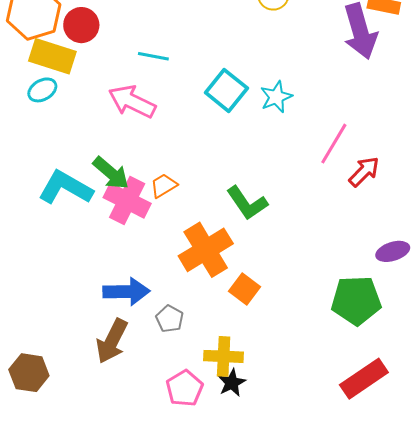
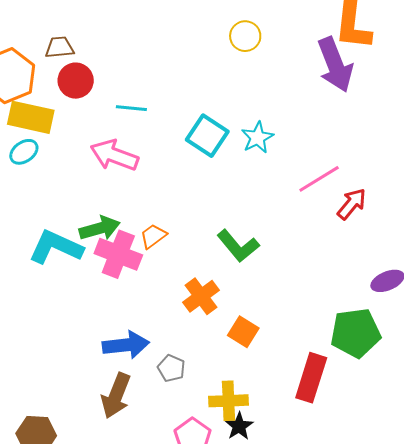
red circle: (81, 25) -> (76, 81), moved
pink line: (334, 144) -> (319, 179), turned 33
green arrow: (111, 173) -> (100, 228), turned -51
orange cross: (206, 250) -> (201, 296), size x0.7
red rectangle: (364, 379) -> (311, 378), moved, turned -33

